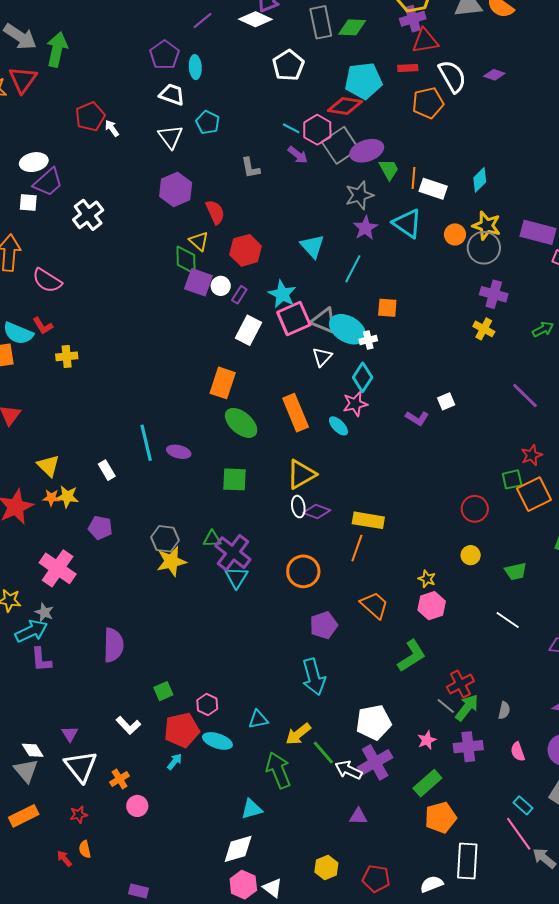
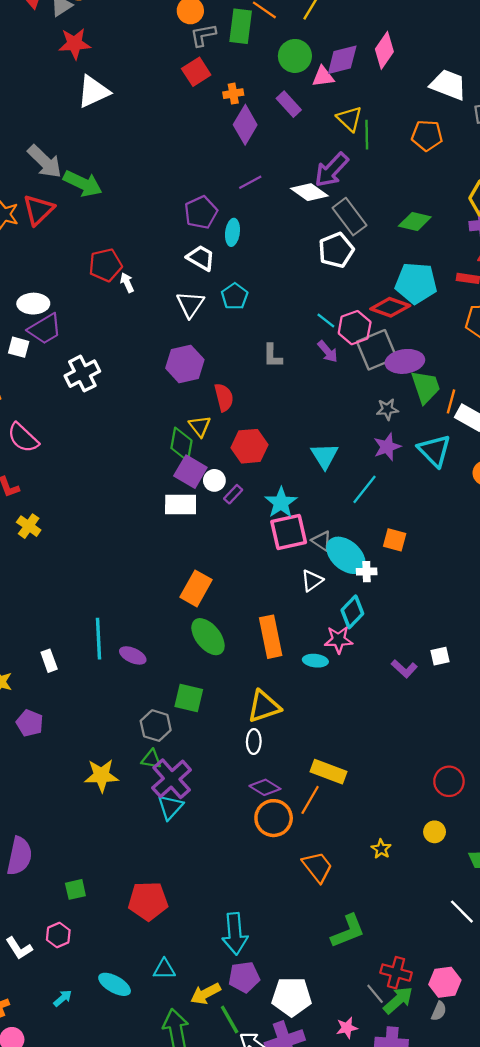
gray rectangle: (321, 22) -> (349, 217), moved, turned -36
green arrow: (57, 49) -> (83, 184), turned 92
green trapezoid: (389, 169) -> (426, 387), size x1.4
gray star: (359, 195) -> (387, 409), size x0.7
gray triangle: (324, 321) -> (322, 541), size x0.7
white rectangle: (248, 330) -> (181, 505), moved, turned 52
yellow cross: (67, 356) -> (29, 526), turned 30
cyan ellipse: (338, 426) -> (315, 661), turned -50
purple diamond: (317, 511) -> (265, 787), moved
gray hexagon: (165, 539) -> (156, 726), moved
orange circle: (303, 571) -> (274, 818), moved
pink hexagon: (432, 606) -> (445, 982), moved
purple pentagon: (324, 625) -> (244, 977), moved
red cross: (460, 684) -> (396, 973), turned 32
green square: (163, 691) -> (75, 889), moved
pink hexagon: (207, 704) -> (58, 935), moved
red pentagon: (182, 730) -> (148, 901), moved

